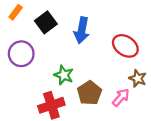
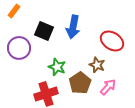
black square: (46, 22) -> (44, 31), moved, turned -30
brown star: (138, 78) -> (97, 65), moved

